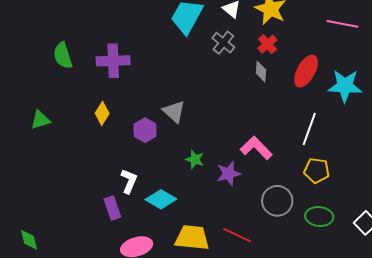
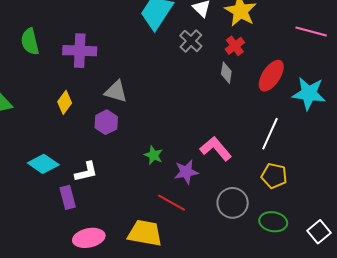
gray triangle: (174, 111) -> (116, 91), moved, turned -30
white L-shape: (129, 181) -> (86, 172), turned 50
cyan diamond: (161, 199) -> (43, 164), moved
red line: (237, 235) -> (172, 203), moved

